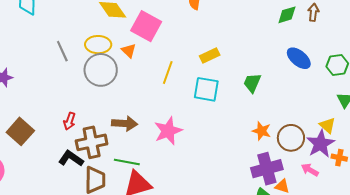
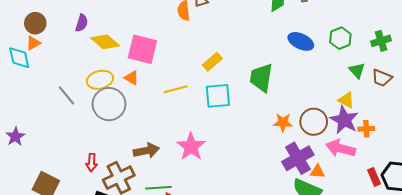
yellow line: (168, 73) -> (176, 89), turned 70
green trapezoid: (252, 83) -> (261, 78), size x1.4
pink arrow: (310, 170) -> (341, 148), size x1.6

